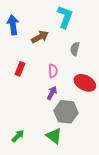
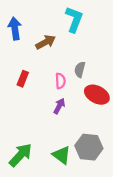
gray semicircle: (75, 49) -> (80, 70), moved
gray hexagon: (66, 112) -> (89, 147), moved
green arrow: (18, 136) -> (21, 155), size x1.6

